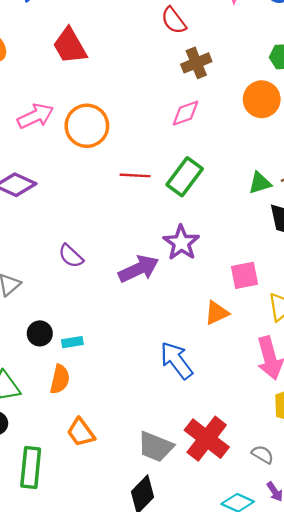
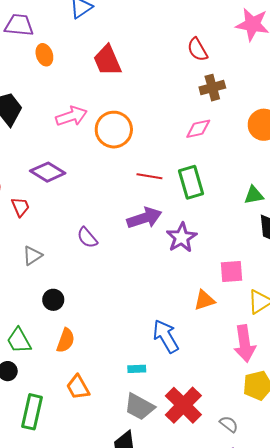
green rectangle: (185, 177) -> (191, 182), turned -60
purple arrow: (139, 269) -> (144, 218), moved
cyan rectangle: (72, 342) -> (137, 369), moved

